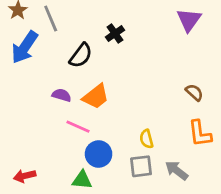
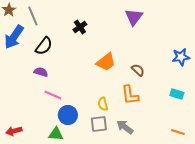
black semicircle: (81, 55) -> (44, 46), moved
orange trapezoid: (96, 97) -> (106, 62), moved
orange L-shape: (200, 133) -> (130, 95), moved

